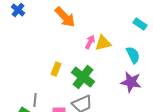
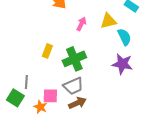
yellow triangle: (103, 43) -> (108, 21), moved
green cross: (83, 77) -> (74, 59), turned 30

